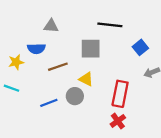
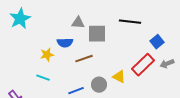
gray square: (91, 49) -> (97, 34), moved
yellow triangle: (86, 79) -> (119, 77), moved
red rectangle: (120, 94) -> (143, 65), moved, turned 35

